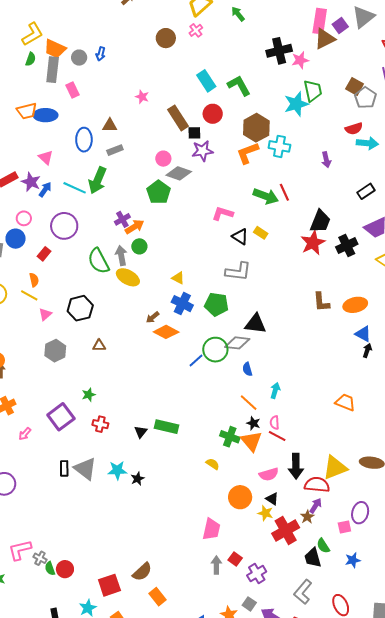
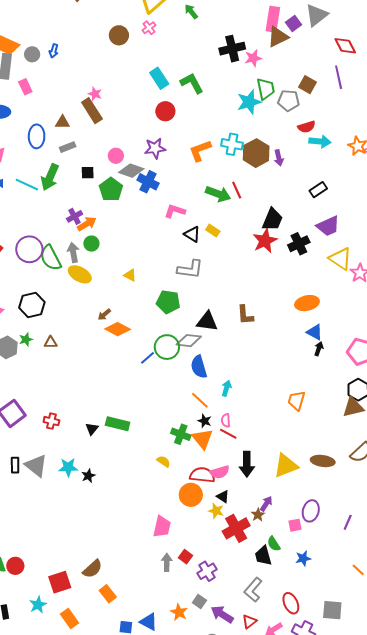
gray pentagon: (365, 98) -> (288, 101), moved, turned -30
brown rectangle: (178, 118) -> (92, 111), moved
brown hexagon: (256, 128) -> (256, 153), moved
black square: (194, 133) -> (88, 173), moved
purple circle: (64, 226) -> (29, 249), moved
brown L-shape: (321, 302) -> (245, 315), moved
blue cross: (182, 304) -> (148, 182), moved
blue semicircle: (247, 369) -> (199, 367), size x1.6
green star: (89, 395) -> (26, 340), moved
orange trapezoid: (345, 402) -> (297, 401), turned -95
red semicircle: (317, 485) -> (202, 475), moved

